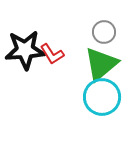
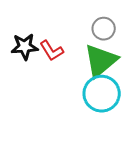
black star: (25, 50) -> (25, 47), size x0.7

